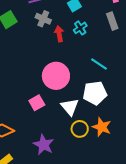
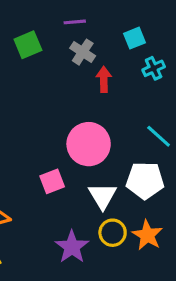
cyan cross: (80, 28) -> (154, 68), moved
purple star: (44, 145) -> (72, 247), moved

